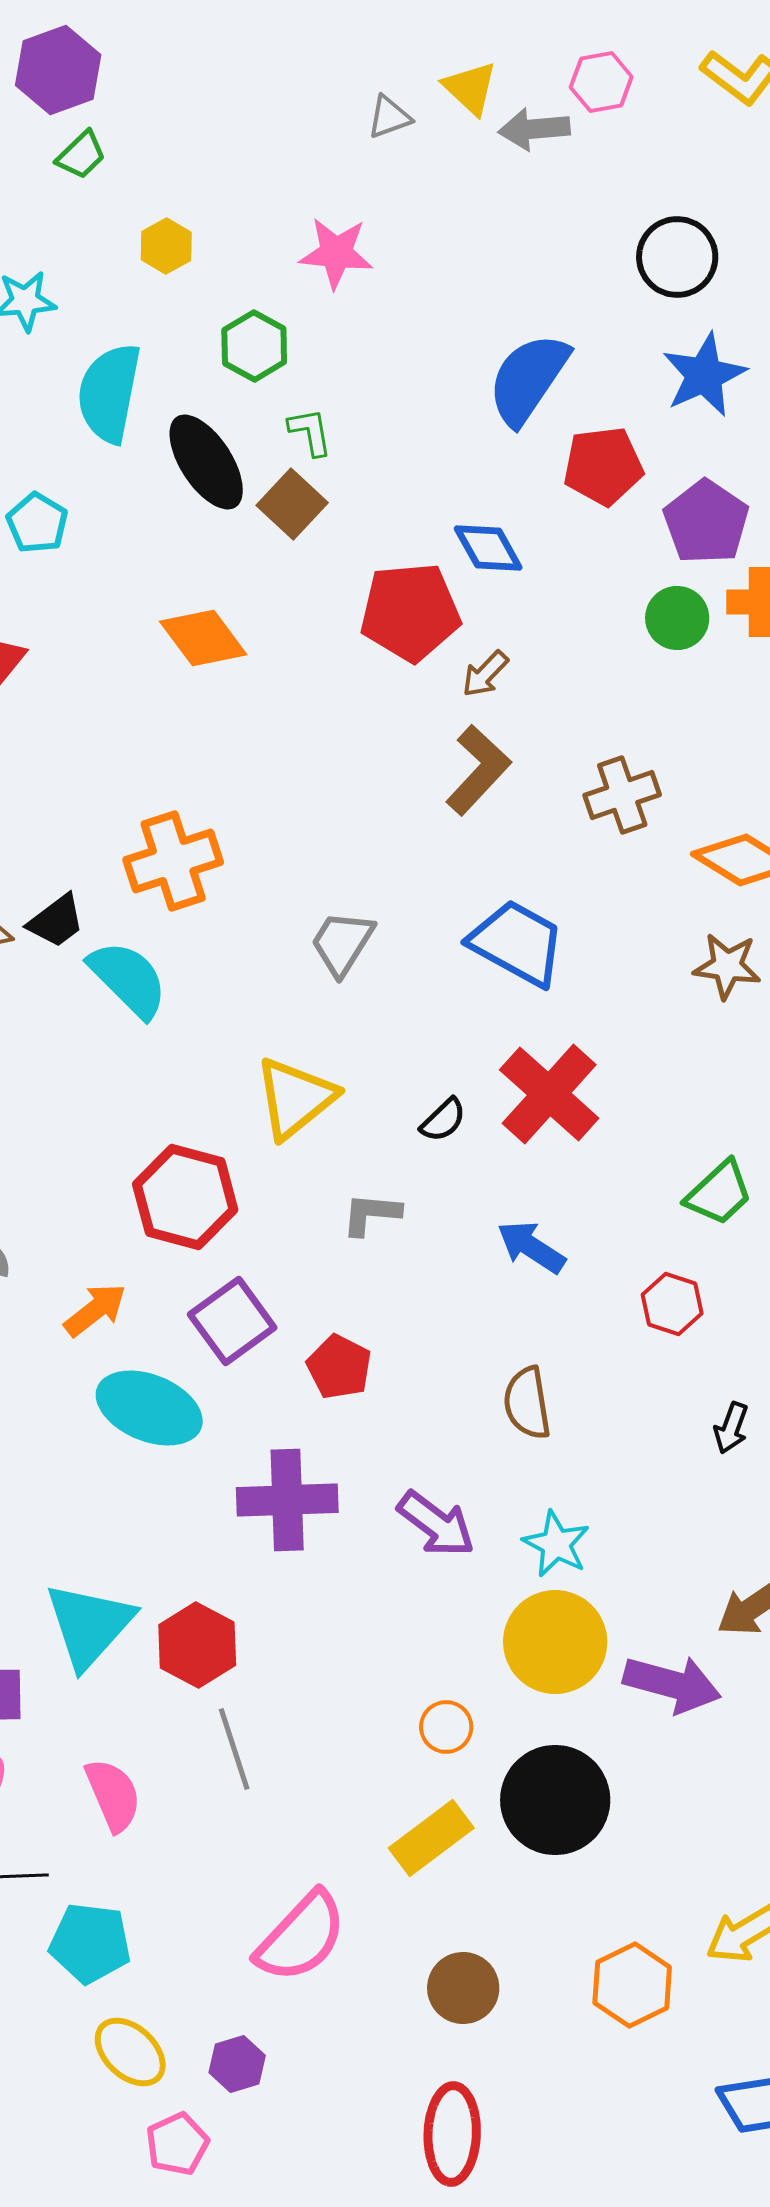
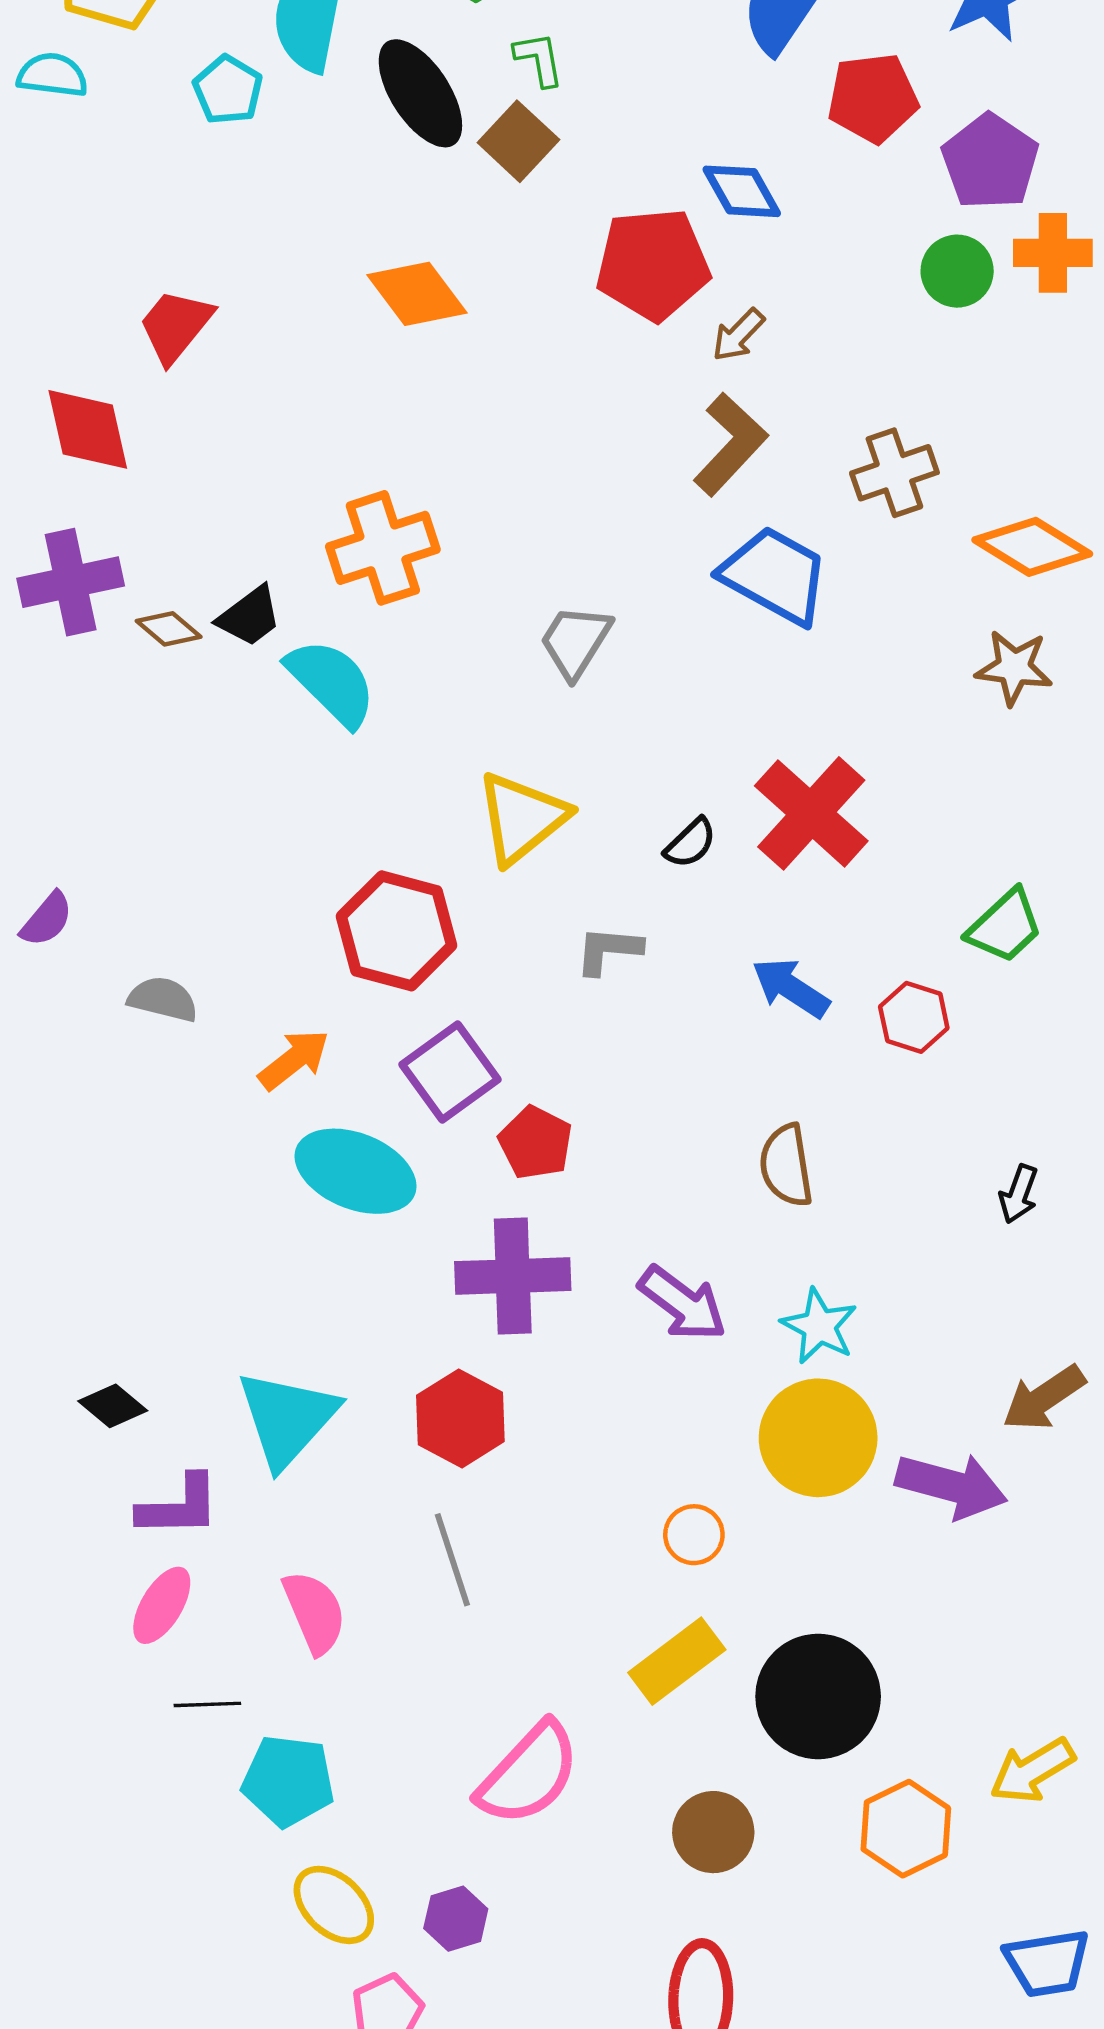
cyan pentagon: (37, 523) -> (228, 90), moved
blue trapezoid: (517, 943) -> (775, 575), moved
red hexagon: (672, 1304) -> (914, 1017), moved
red pentagon: (339, 1367) -> (536, 1143), moved
red hexagon: (197, 1645) -> (460, 1418), moved
black circle: (555, 1800) -> (818, 1696), moved

